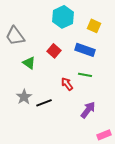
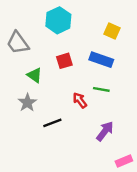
cyan hexagon: (63, 17) -> (58, 20), moved
red square: (54, 51) -> (64, 61), turned 32
gray star: (24, 97) -> (27, 103), moved

